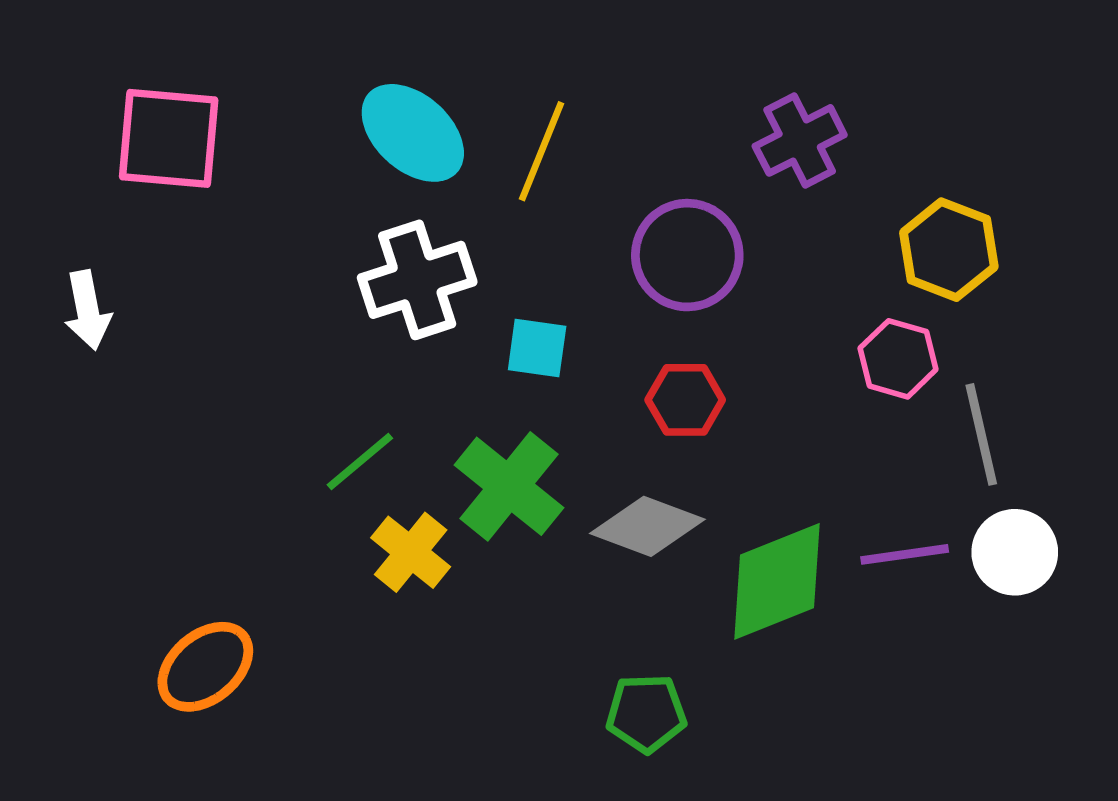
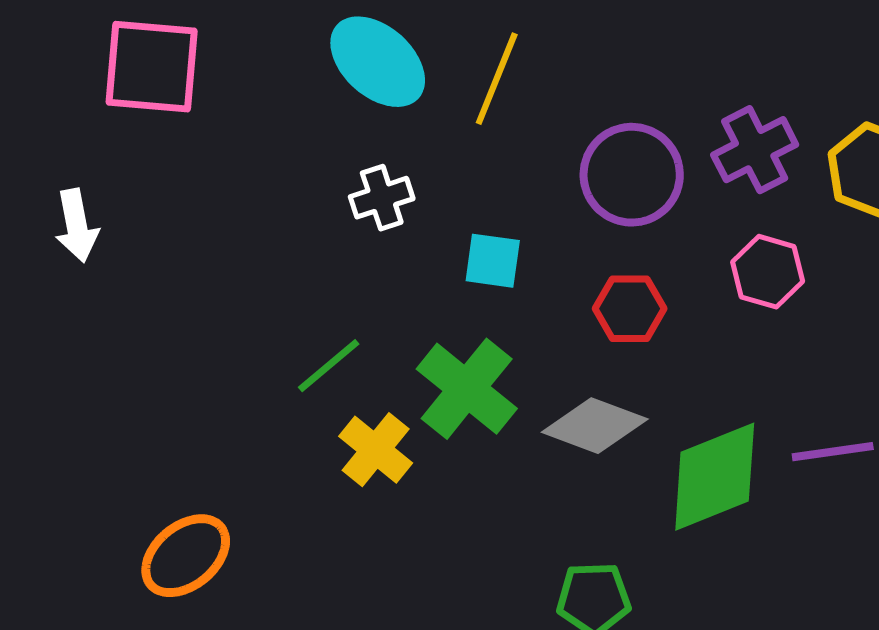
purple cross: (800, 140) -> (755, 150), moved
white cross: (417, 280) -> (382, 198), size x0.6
pink hexagon: (898, 359) -> (768, 272), moved

